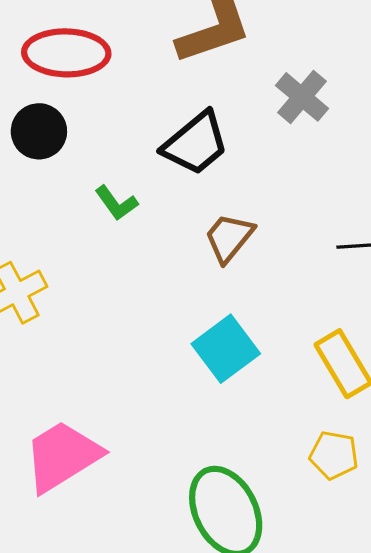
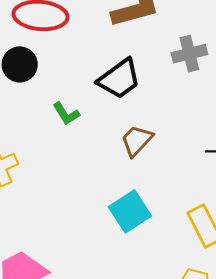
gray cross: (302, 97) -> (189, 54), turned 32

